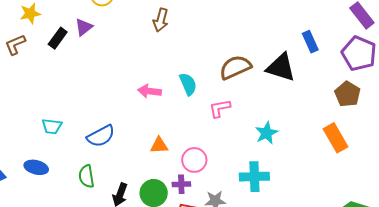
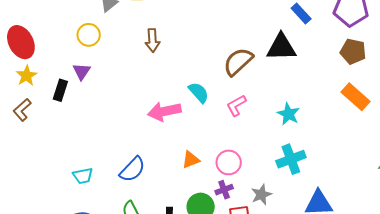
pink arrow: (150, 91) -> (164, 111), size x1.4

